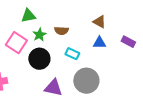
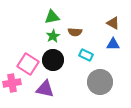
green triangle: (28, 16) -> (52, 17), moved
pink square: (16, 43) -> (28, 64), moved
purple triangle: (53, 88) -> (45, 89), moved

